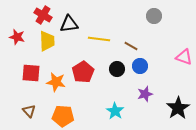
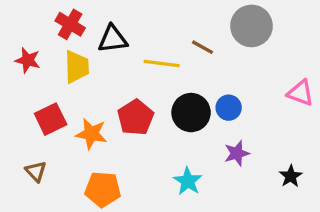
gray circle: (154, 16) -> (251, 26), size x1.6
brown line: (131, 46) -> (202, 47), moved
black circle: (117, 69) -> (191, 113), size x1.5
red square: (31, 73) -> (51, 119), turned -30
black star: (178, 108) -> (291, 176), size x0.6
brown triangle: (29, 111) -> (36, 171), moved

